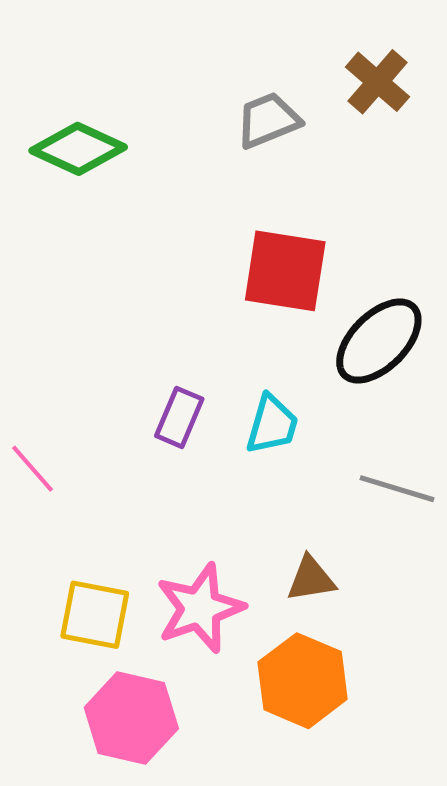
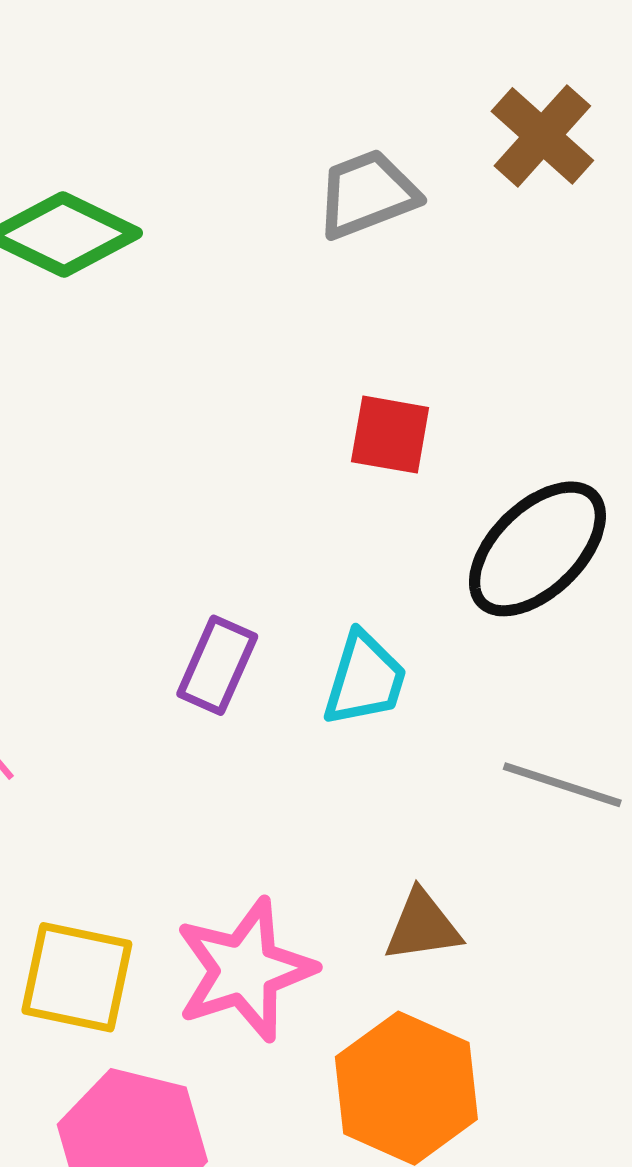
red square: (285, 271) -> (390, 435), size x0.6

